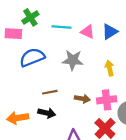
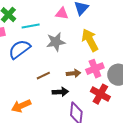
cyan line: (62, 27) -> (31, 26), moved
yellow arrow: (110, 68) -> (90, 40), size x1.6
black arrow: (47, 113) -> (60, 92), moved

